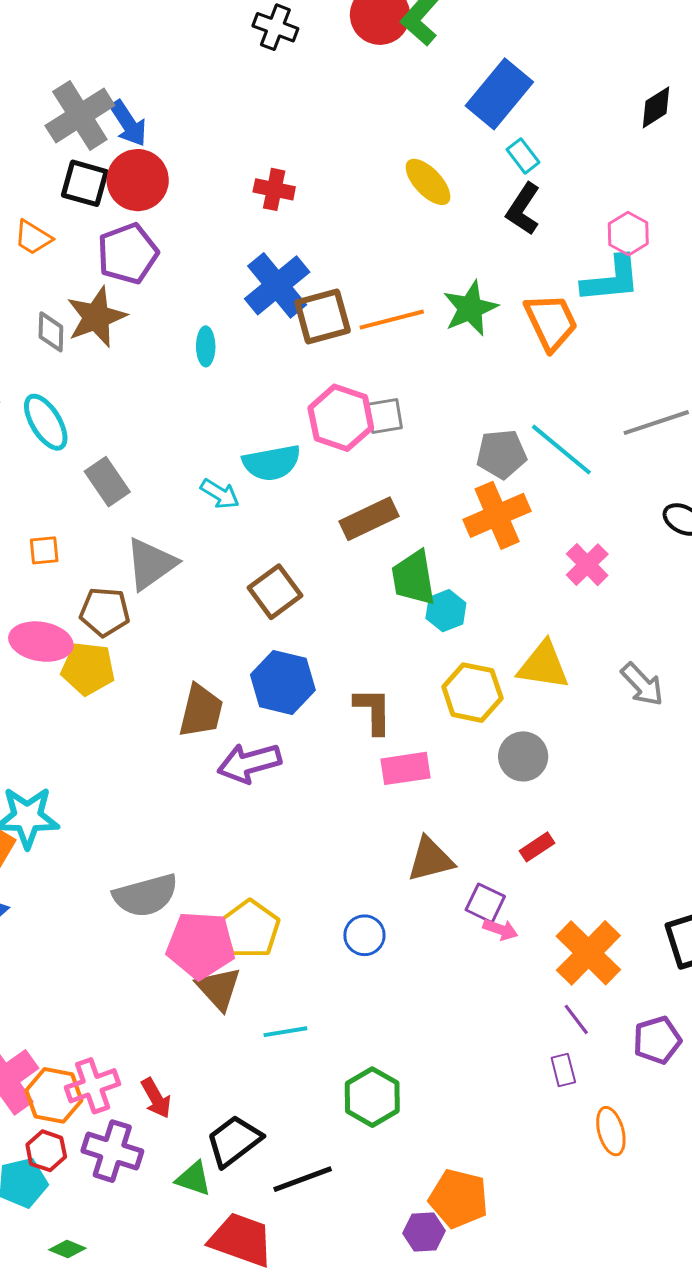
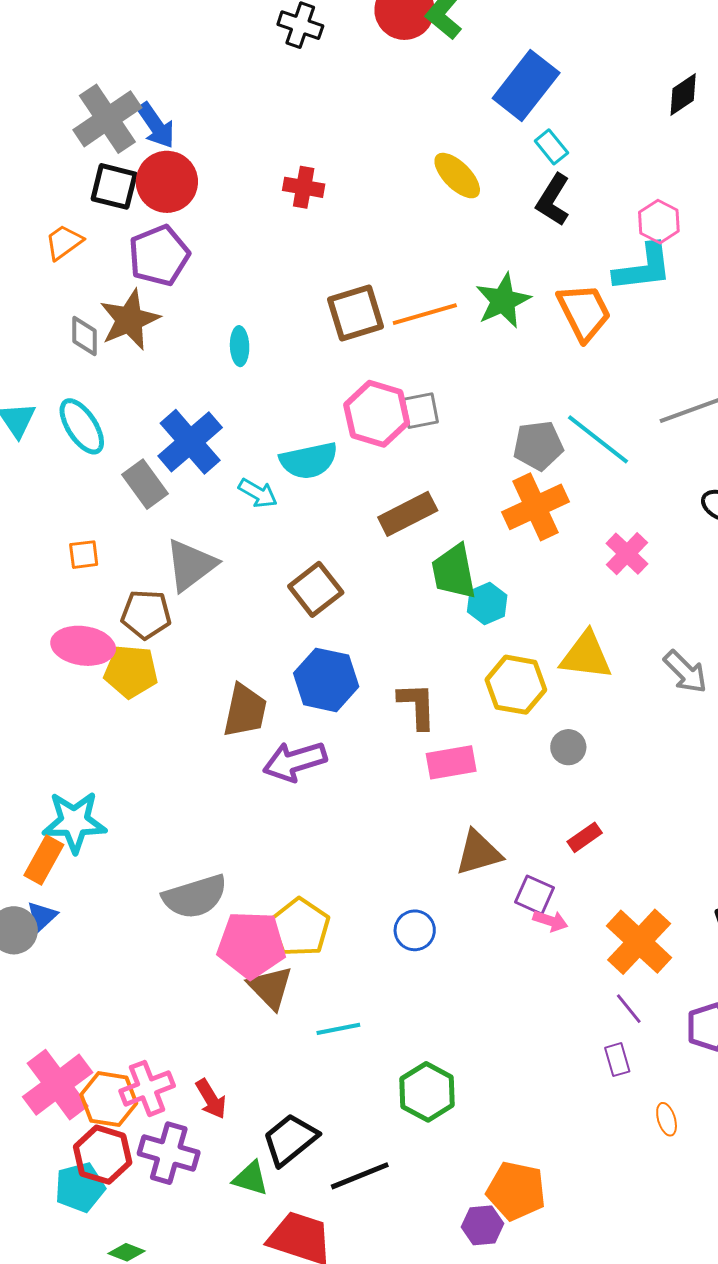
orange trapezoid: (33, 238) -> (64, 242), turned 114
blue cross: (277, 285) -> (190, 442), moved
gray circle: (523, 756) -> (568, 747), size x0.7
orange ellipse: (611, 1131) -> (667, 1119), size x0.7
red hexagon: (46, 1151) -> (103, 1155), size x1.4

